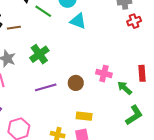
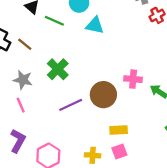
brown line: (14, 28) -> (25, 44), turned 56
brown circle: (76, 83) -> (103, 95), size x1.5

